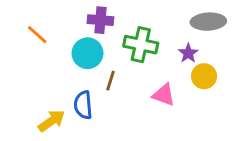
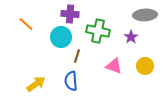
yellow circle: (204, 76) -> (145, 66), moved
blue semicircle: (83, 105) -> (71, 81), moved

